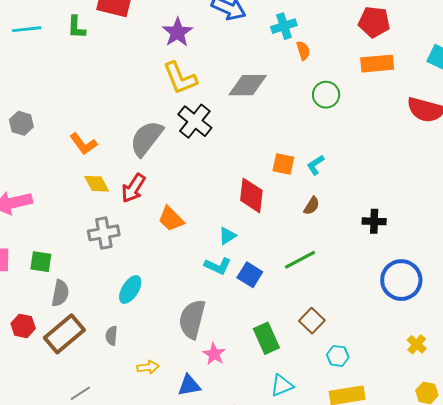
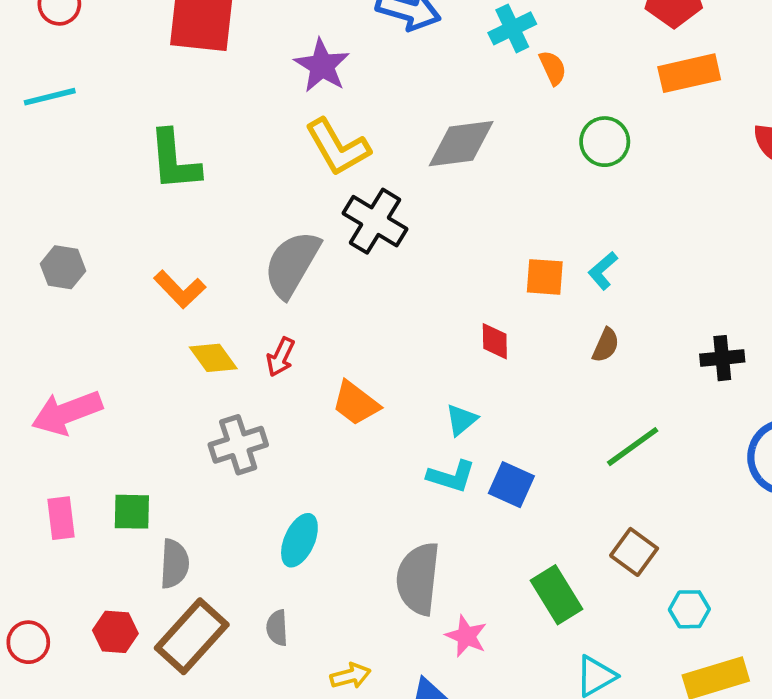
green L-shape: (76, 27) -> (174, 160), moved, size x1.5
red arrow: (133, 188) -> (281, 357), size x0.7
red diamond: (251, 195) -> (495, 341), size x0.6
green line: (300, 260) -> (633, 447), moved

